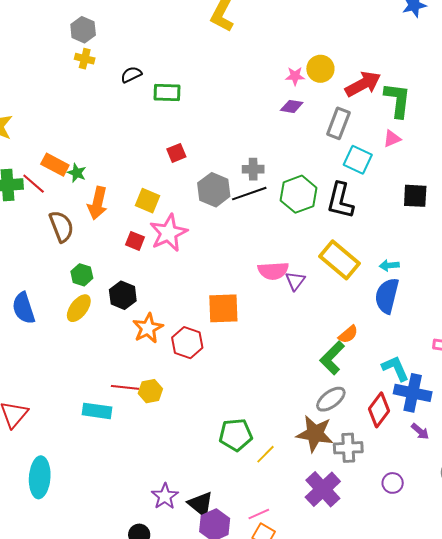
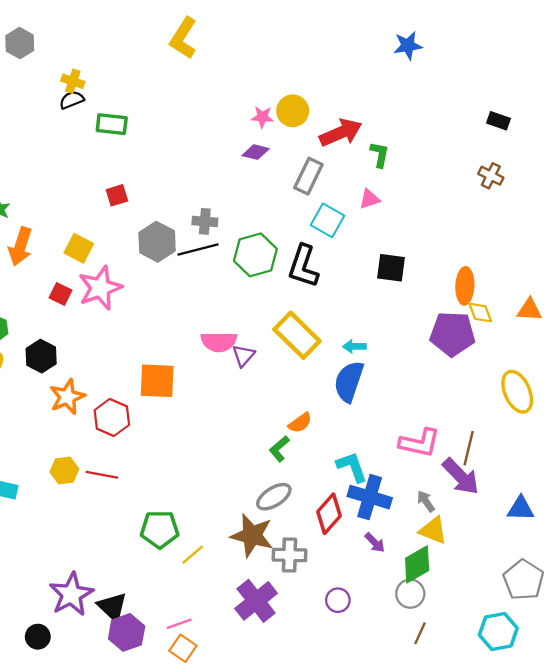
yellow cross: (85, 59) -> (73, 81), moved
green L-shape: (398, 100) -> (380, 154), size x0.6
green L-shape: (332, 358) -> (279, 449), size x0.7
red line: (125, 387) -> (102, 475), moved
purple star: (165, 496) -> (71, 594), size x1.4

